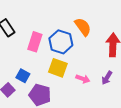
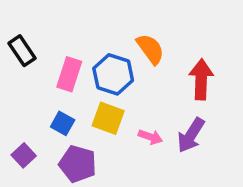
blue square: (23, 76) -> (63, 123), moved
purple arrow: (107, 78) -> (191, 135), size x1.5

